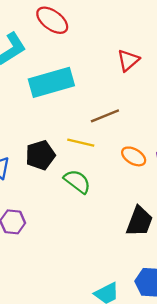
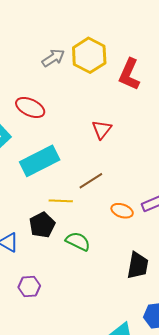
yellow line: (81, 143) -> (61, 201), moved

